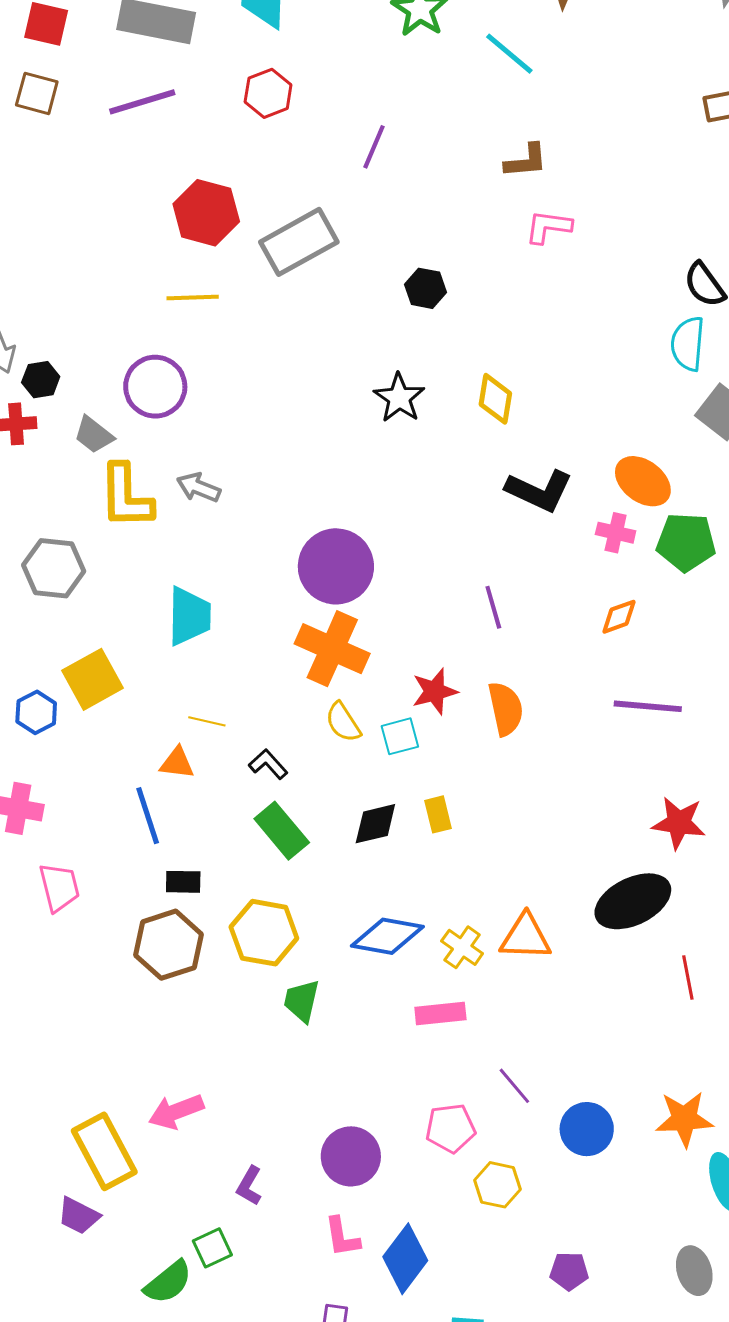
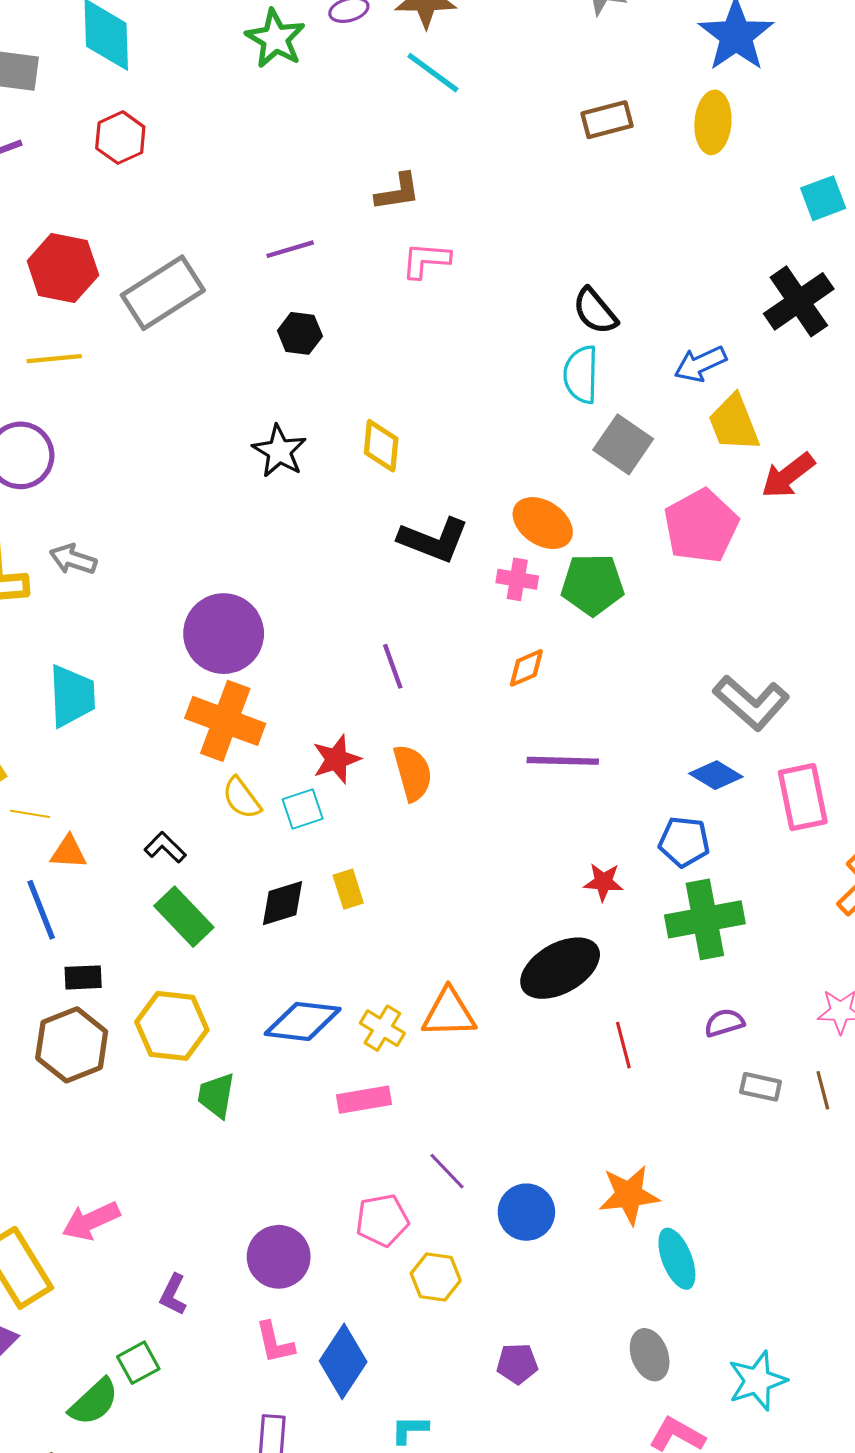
cyan line: (509, 54) -> (433, 73), moved
purple line: (374, 147) -> (290, 249), moved, turned 54
yellow line: (207, 721) -> (30, 814), moved
red star: (679, 823) -> (603, 882), size x0.7

